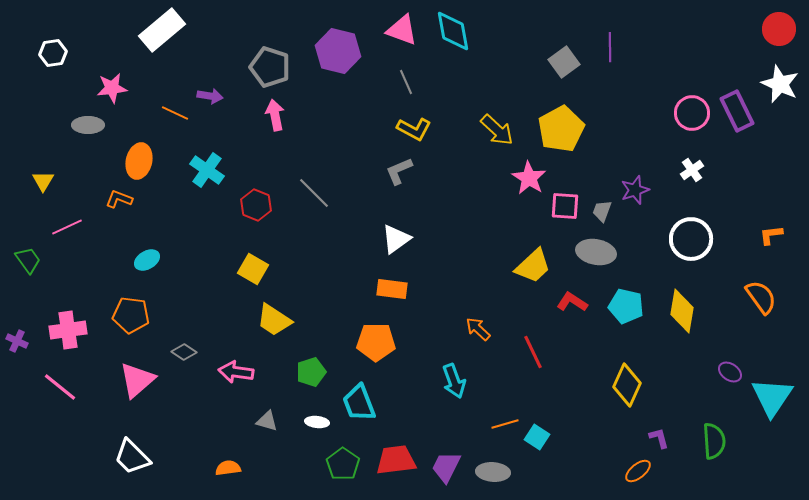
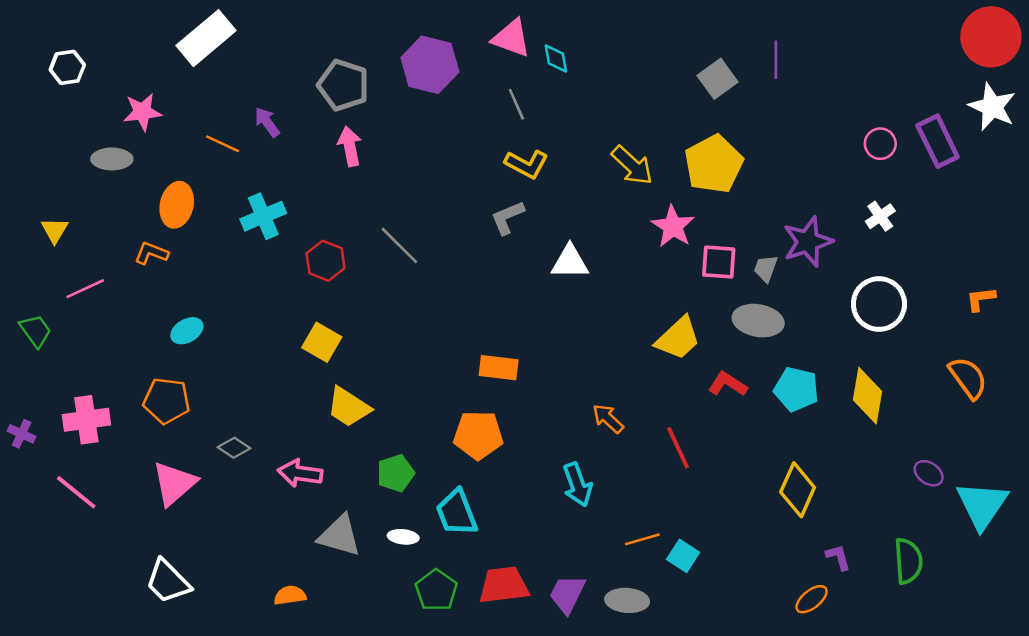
red circle: (779, 29) -> (991, 37), size x1.4
cyan diamond: (453, 31) -> (556, 58), moved, size x0.6
purple arrow: (210, 96) -> (267, 122), turned -135
pink circle: (692, 113) -> (880, 144), size x0.7
cyan cross: (207, 170) -> (263, 216), turned 32
purple star: (635, 190) -> (808, 242), size x1.4
white triangle: (396, 239) -> (570, 262), moved, turned 36
gray triangle: (267, 421) -> (340, 536), size x1.6

